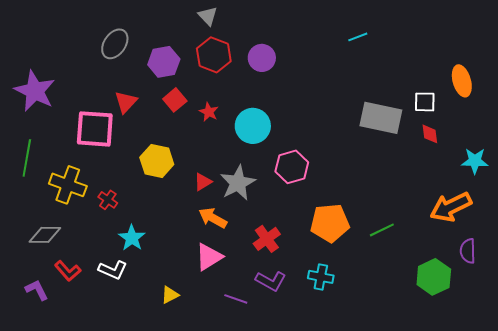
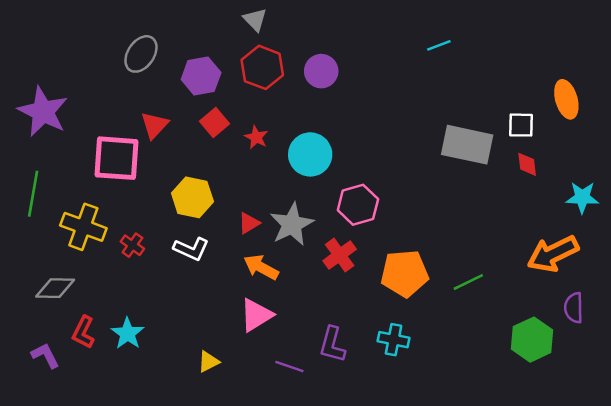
cyan star: (132, 238) -> (127, 333), moved
red cross: (267, 239) -> (340, 255), moved
white L-shape: (113, 270) -> (191, 249), moved
red L-shape: (68, 271) -> (83, 332), turned 68
purple L-shape: (271, 281) -> (332, 344), turned 76

